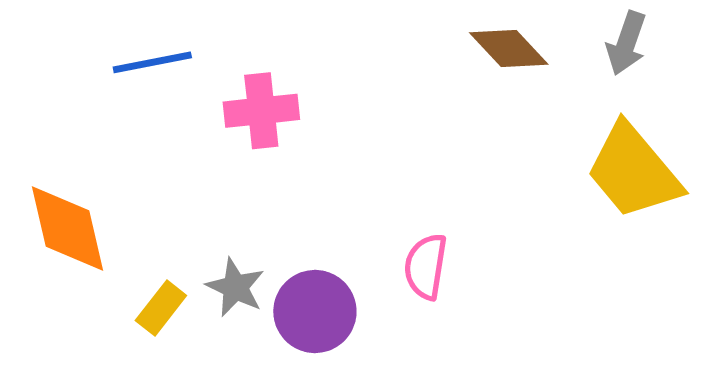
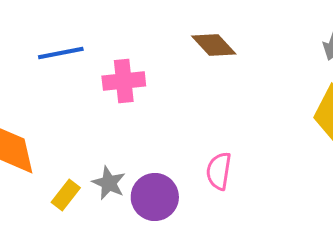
brown diamond: (509, 48) -> (214, 45), moved

